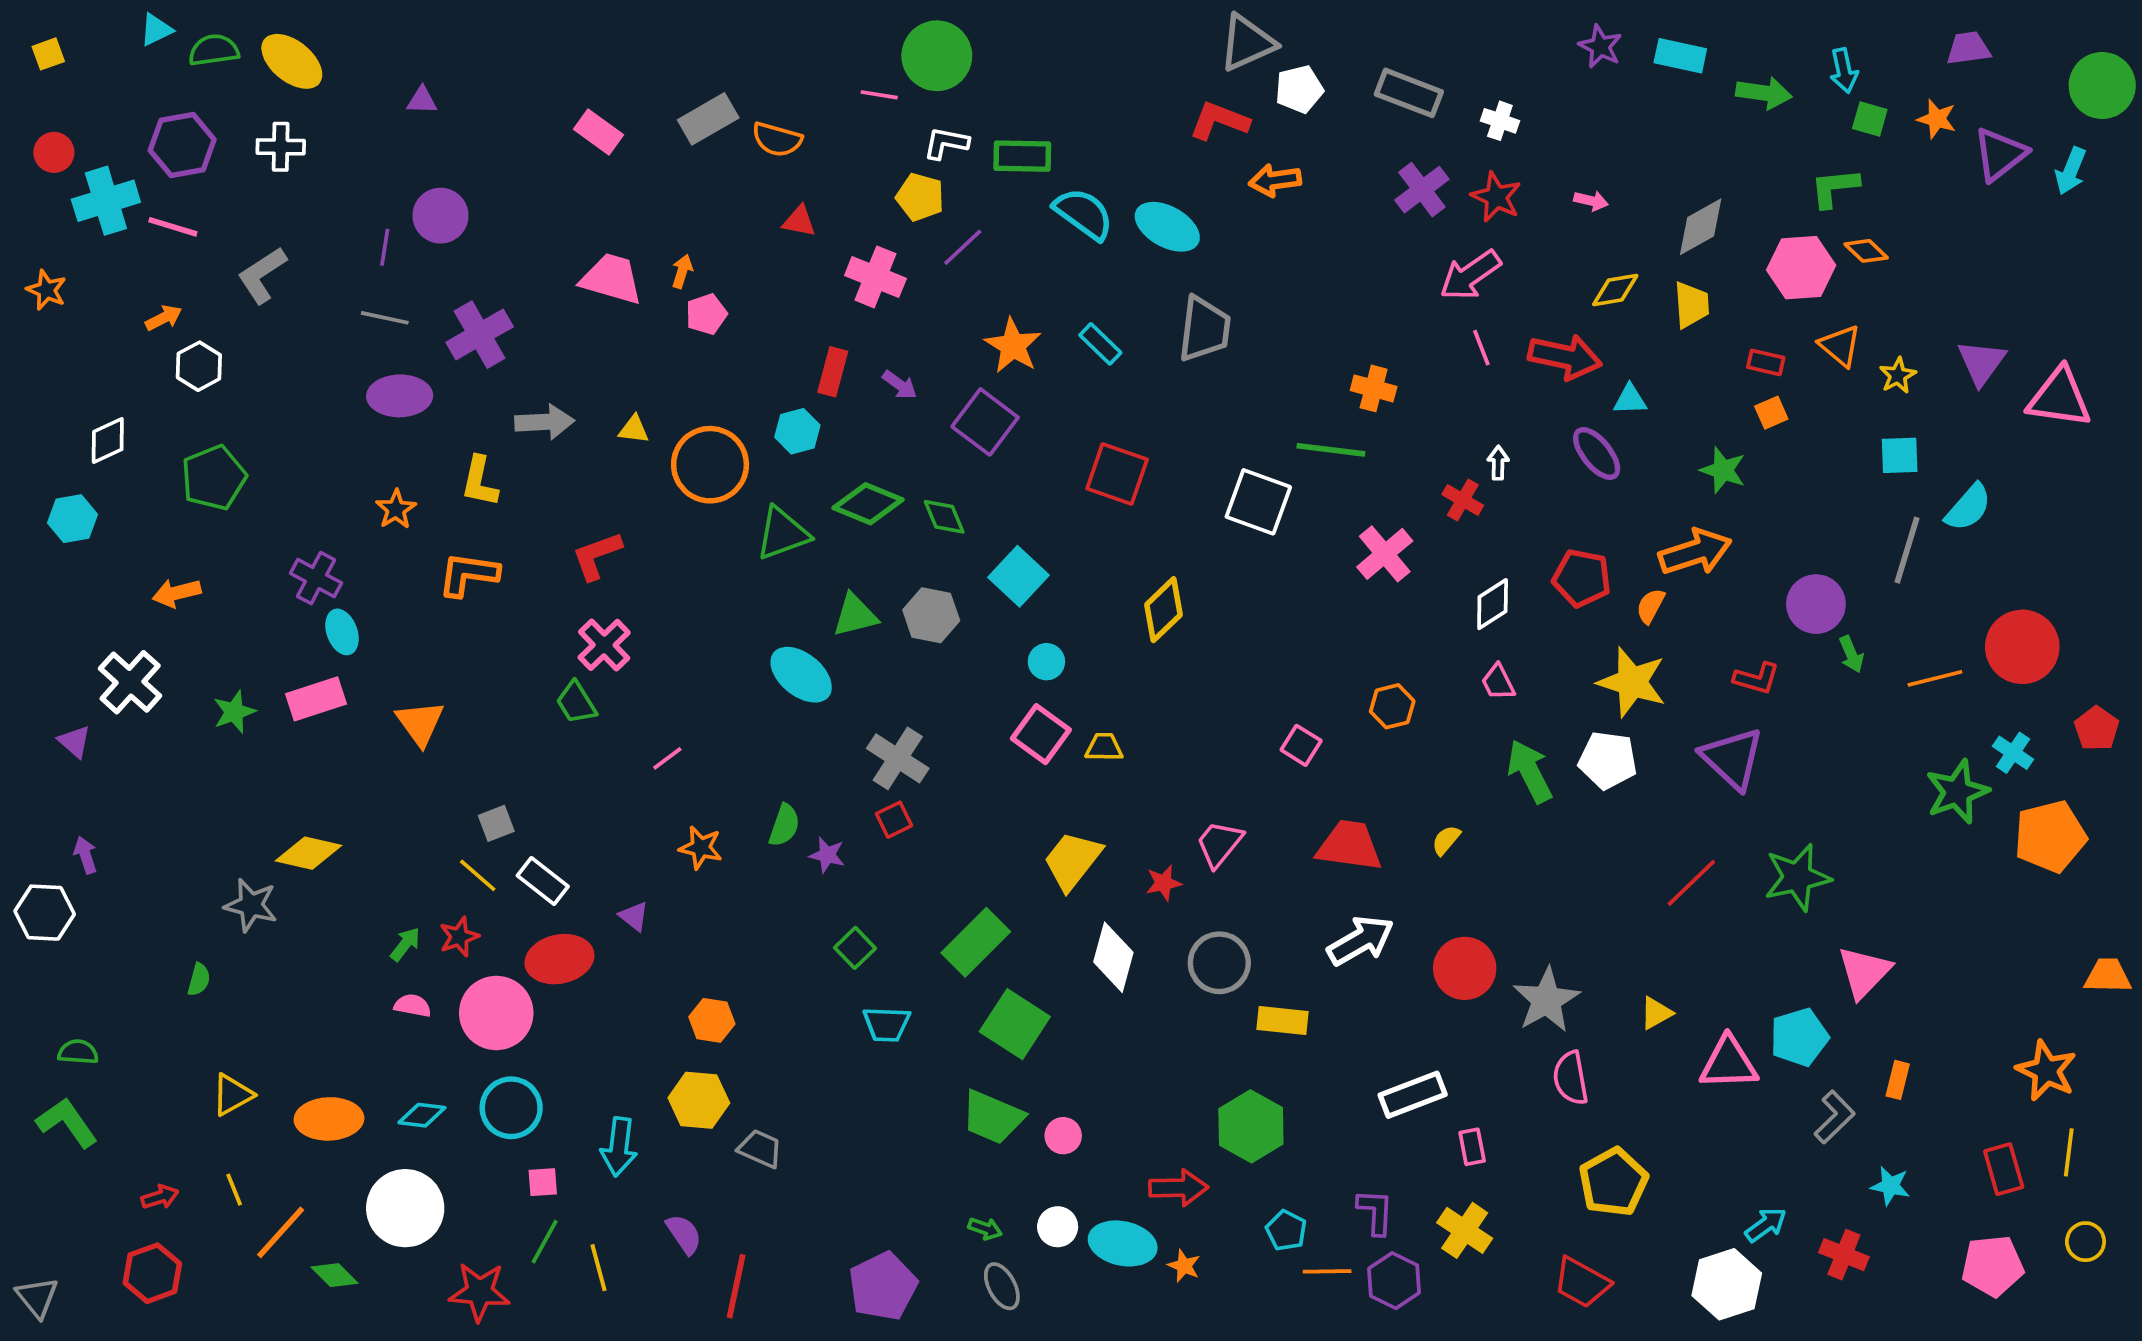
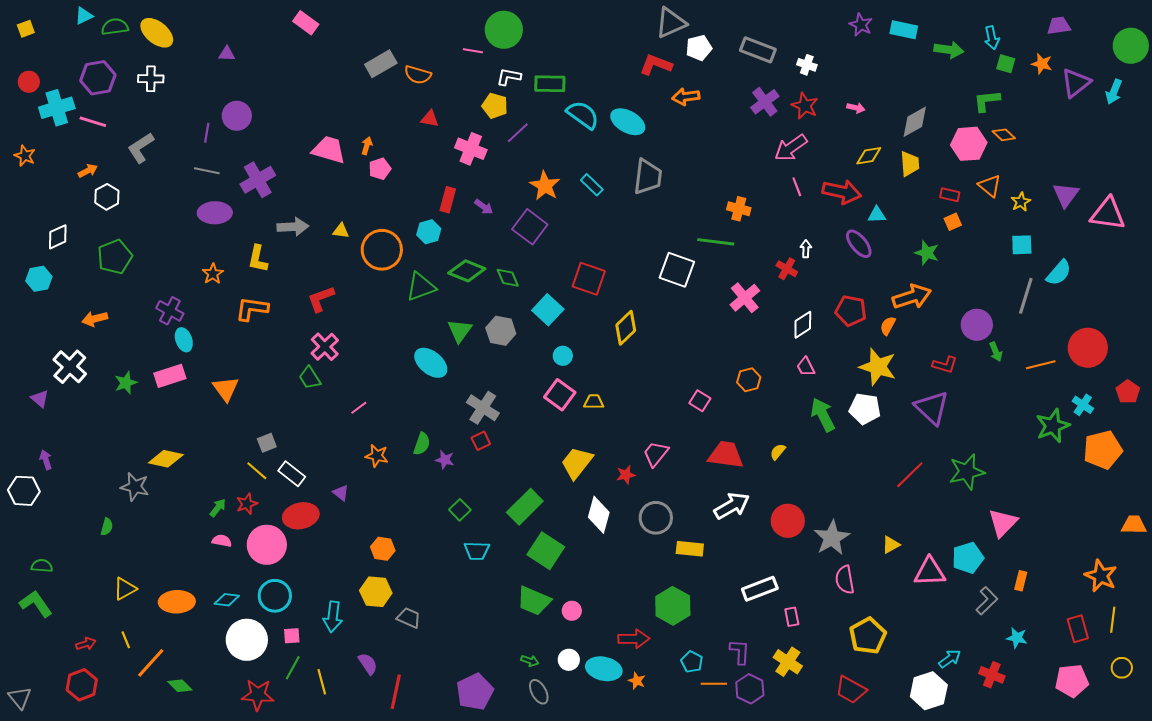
pink rectangle: (598, 132) -> (306, 23), moved
red square: (1117, 474) -> (589, 279), moved
green triangle: (855, 615) -> (460, 331), turned -40
white circle: (405, 1208) -> (247, 640), moved

